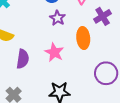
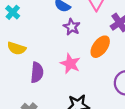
orange ellipse: (83, 38) -> (100, 47), turned 45

